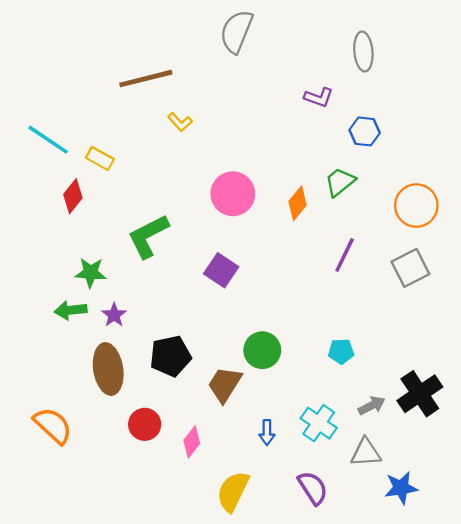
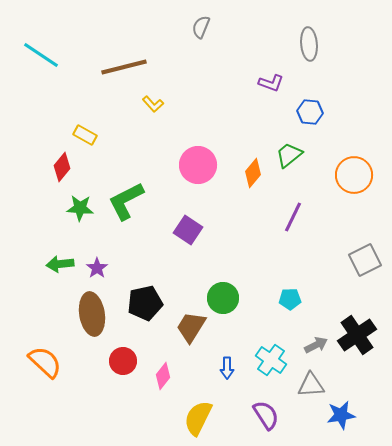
gray semicircle: (236, 31) -> (201, 27), size x0.6
cyan line: (48, 140) -> (41, 55), moved
gray square: (410, 268) -> (365, 260), moved
green star: (91, 273) -> (80, 208), moved

